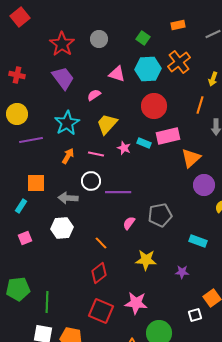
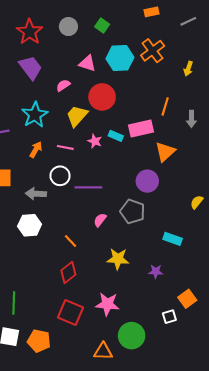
green square: (143, 38) -> (102, 25), moved
orange line: (200, 105) -> (165, 106), moved
red circle: (154, 106) -> (102, 97), moved
purple circle: (204, 185) -> (147, 181), moved
gray pentagon: (160, 215) -> (133, 212), turned 30

